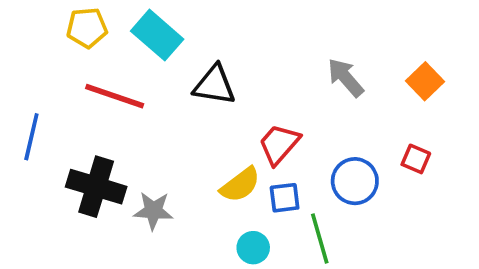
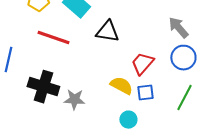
blue circle: (355, 181) -> (183, 58), moved
yellow semicircle: (240, 185) -> (121, 86), turned -115
green line: (320, 238) -> (184, 98), moved, turned 44

